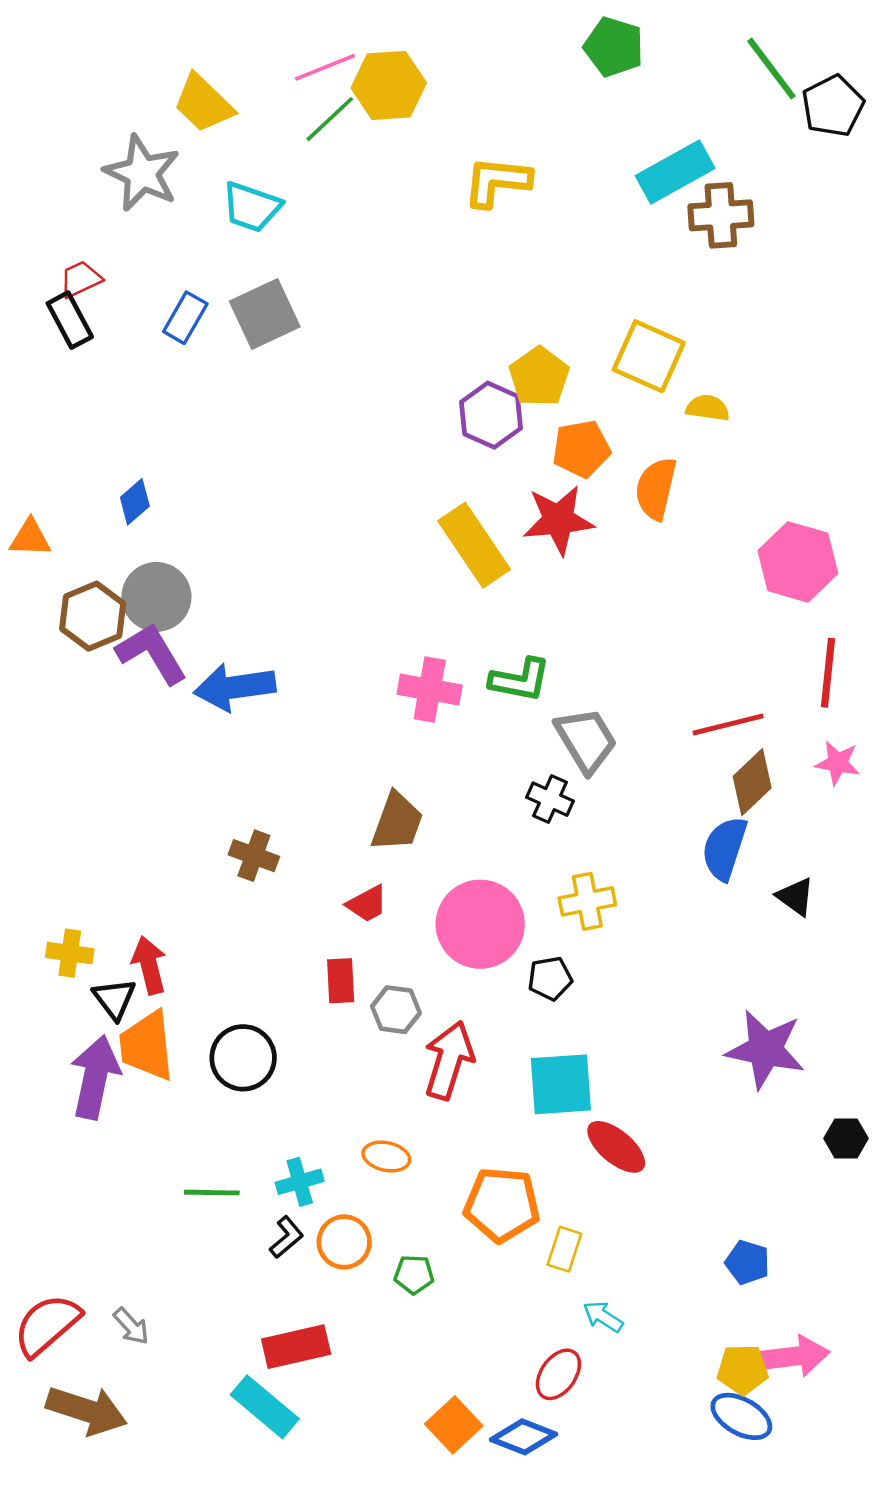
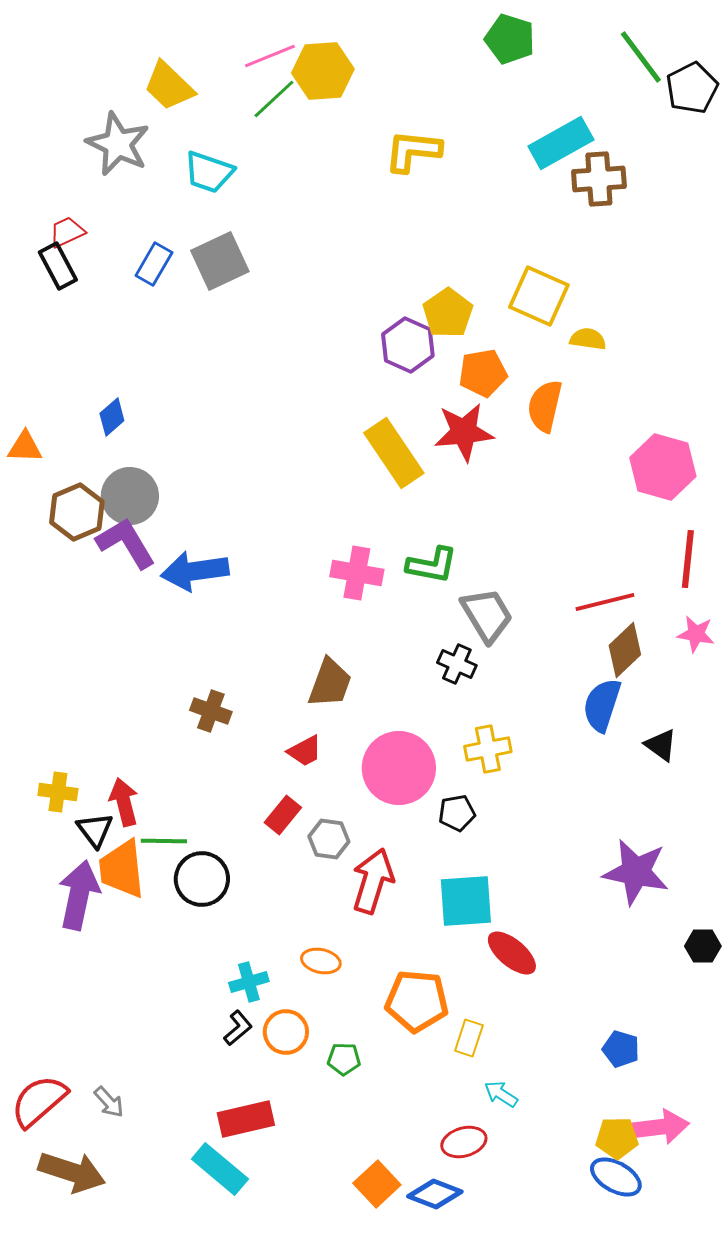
red rectangle: (341, 981) -> (283, 815), turned 42
green line: (212, 1193) -> (164, 841), moved
red ellipse: (558, 1374) -> (464, 1142), turned 39

